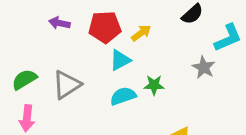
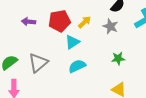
gray star: (204, 67) -> (110, 26), moved
green star: (154, 85) -> (118, 58), moved

